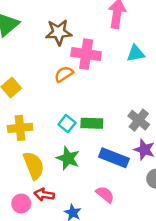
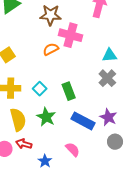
cyan triangle: (136, 53) -> (110, 55), moved
gray cross: (139, 120) -> (107, 78), moved
green rectangle: (92, 123) -> (69, 91), turned 60
cyan square: (67, 124) -> (40, 89), moved

